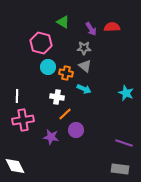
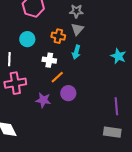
gray triangle: (85, 66) -> (77, 29), turned 32
cyan circle: (48, 67) -> (27, 39), moved
cyan arrow: (84, 89) -> (76, 52), turned 80
purple line: (124, 143) -> (116, 106), turned 66

